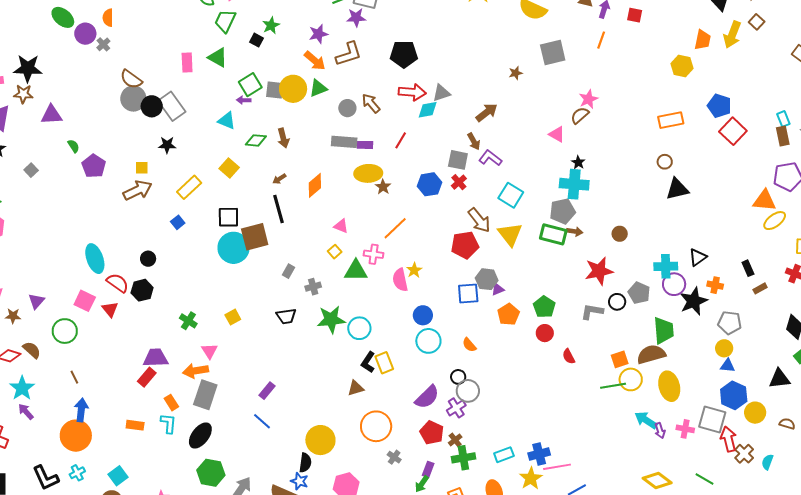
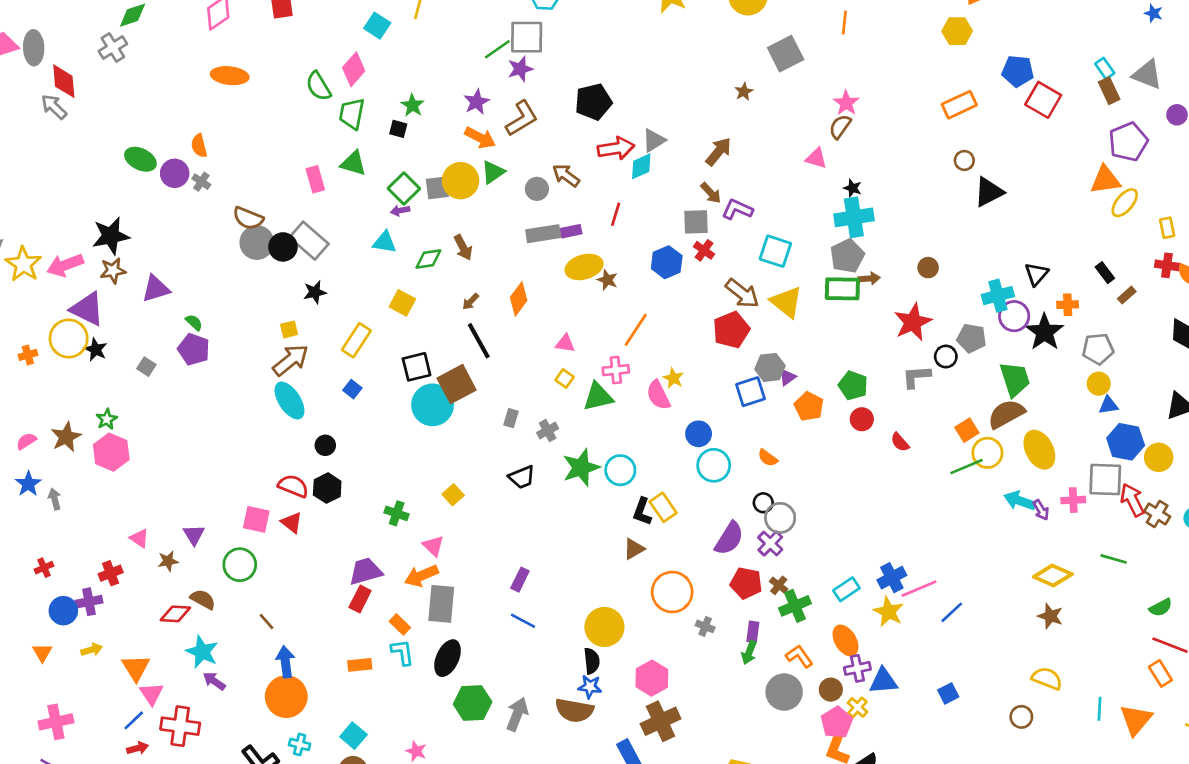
purple pentagon: (94, 166) -> (194, 349), moved
cyan ellipse: (95, 259) -> (290, 401), moved
cyan cross: (77, 473) -> (300, 744), turned -35

